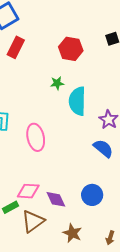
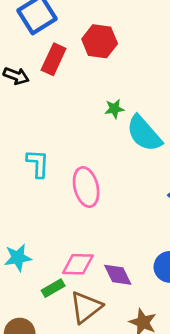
red hexagon: (71, 49) -> (100, 41), moved
cyan semicircle: (77, 101) -> (144, 133), turned -40

